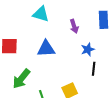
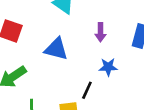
black line: (94, 69) -> (87, 90), moved

